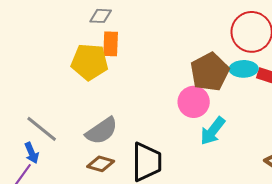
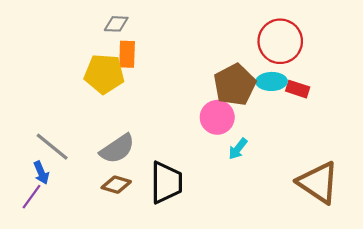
cyan arrow: (213, 131) -> (238, 149), size x0.7

